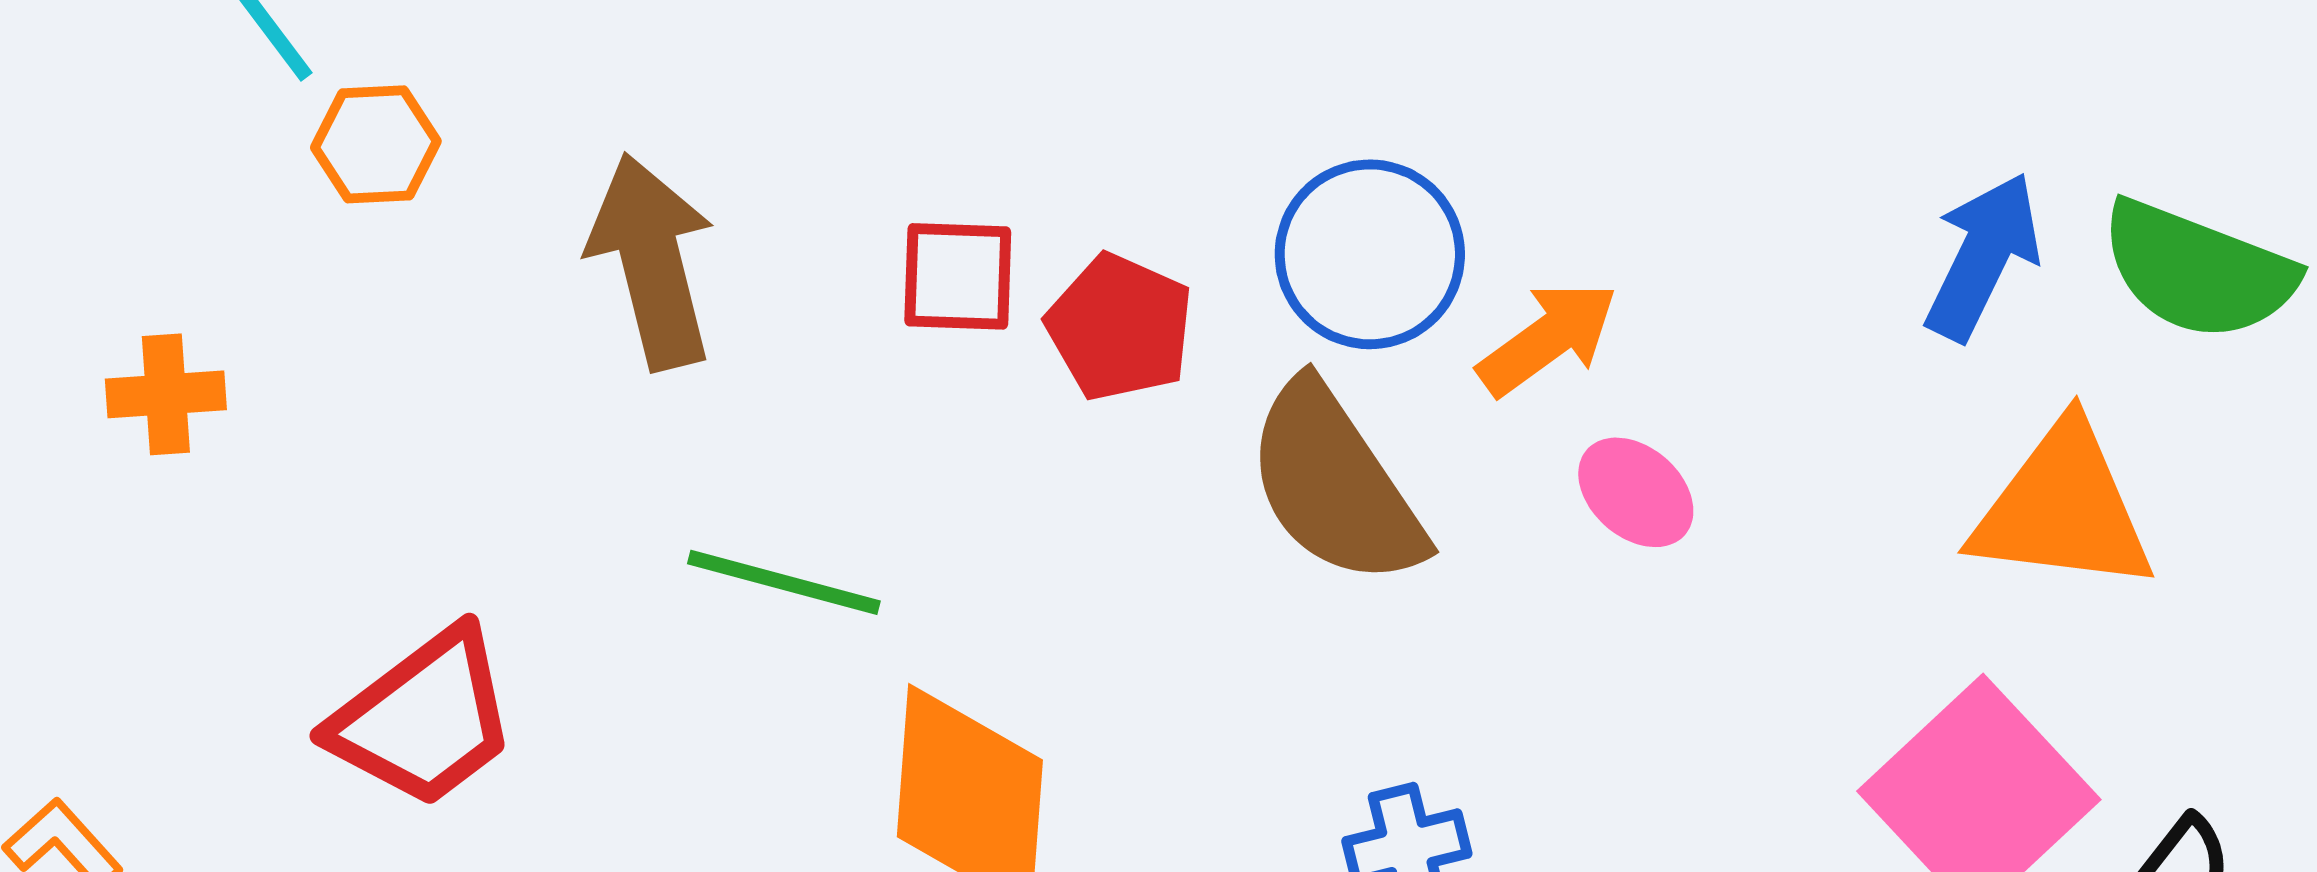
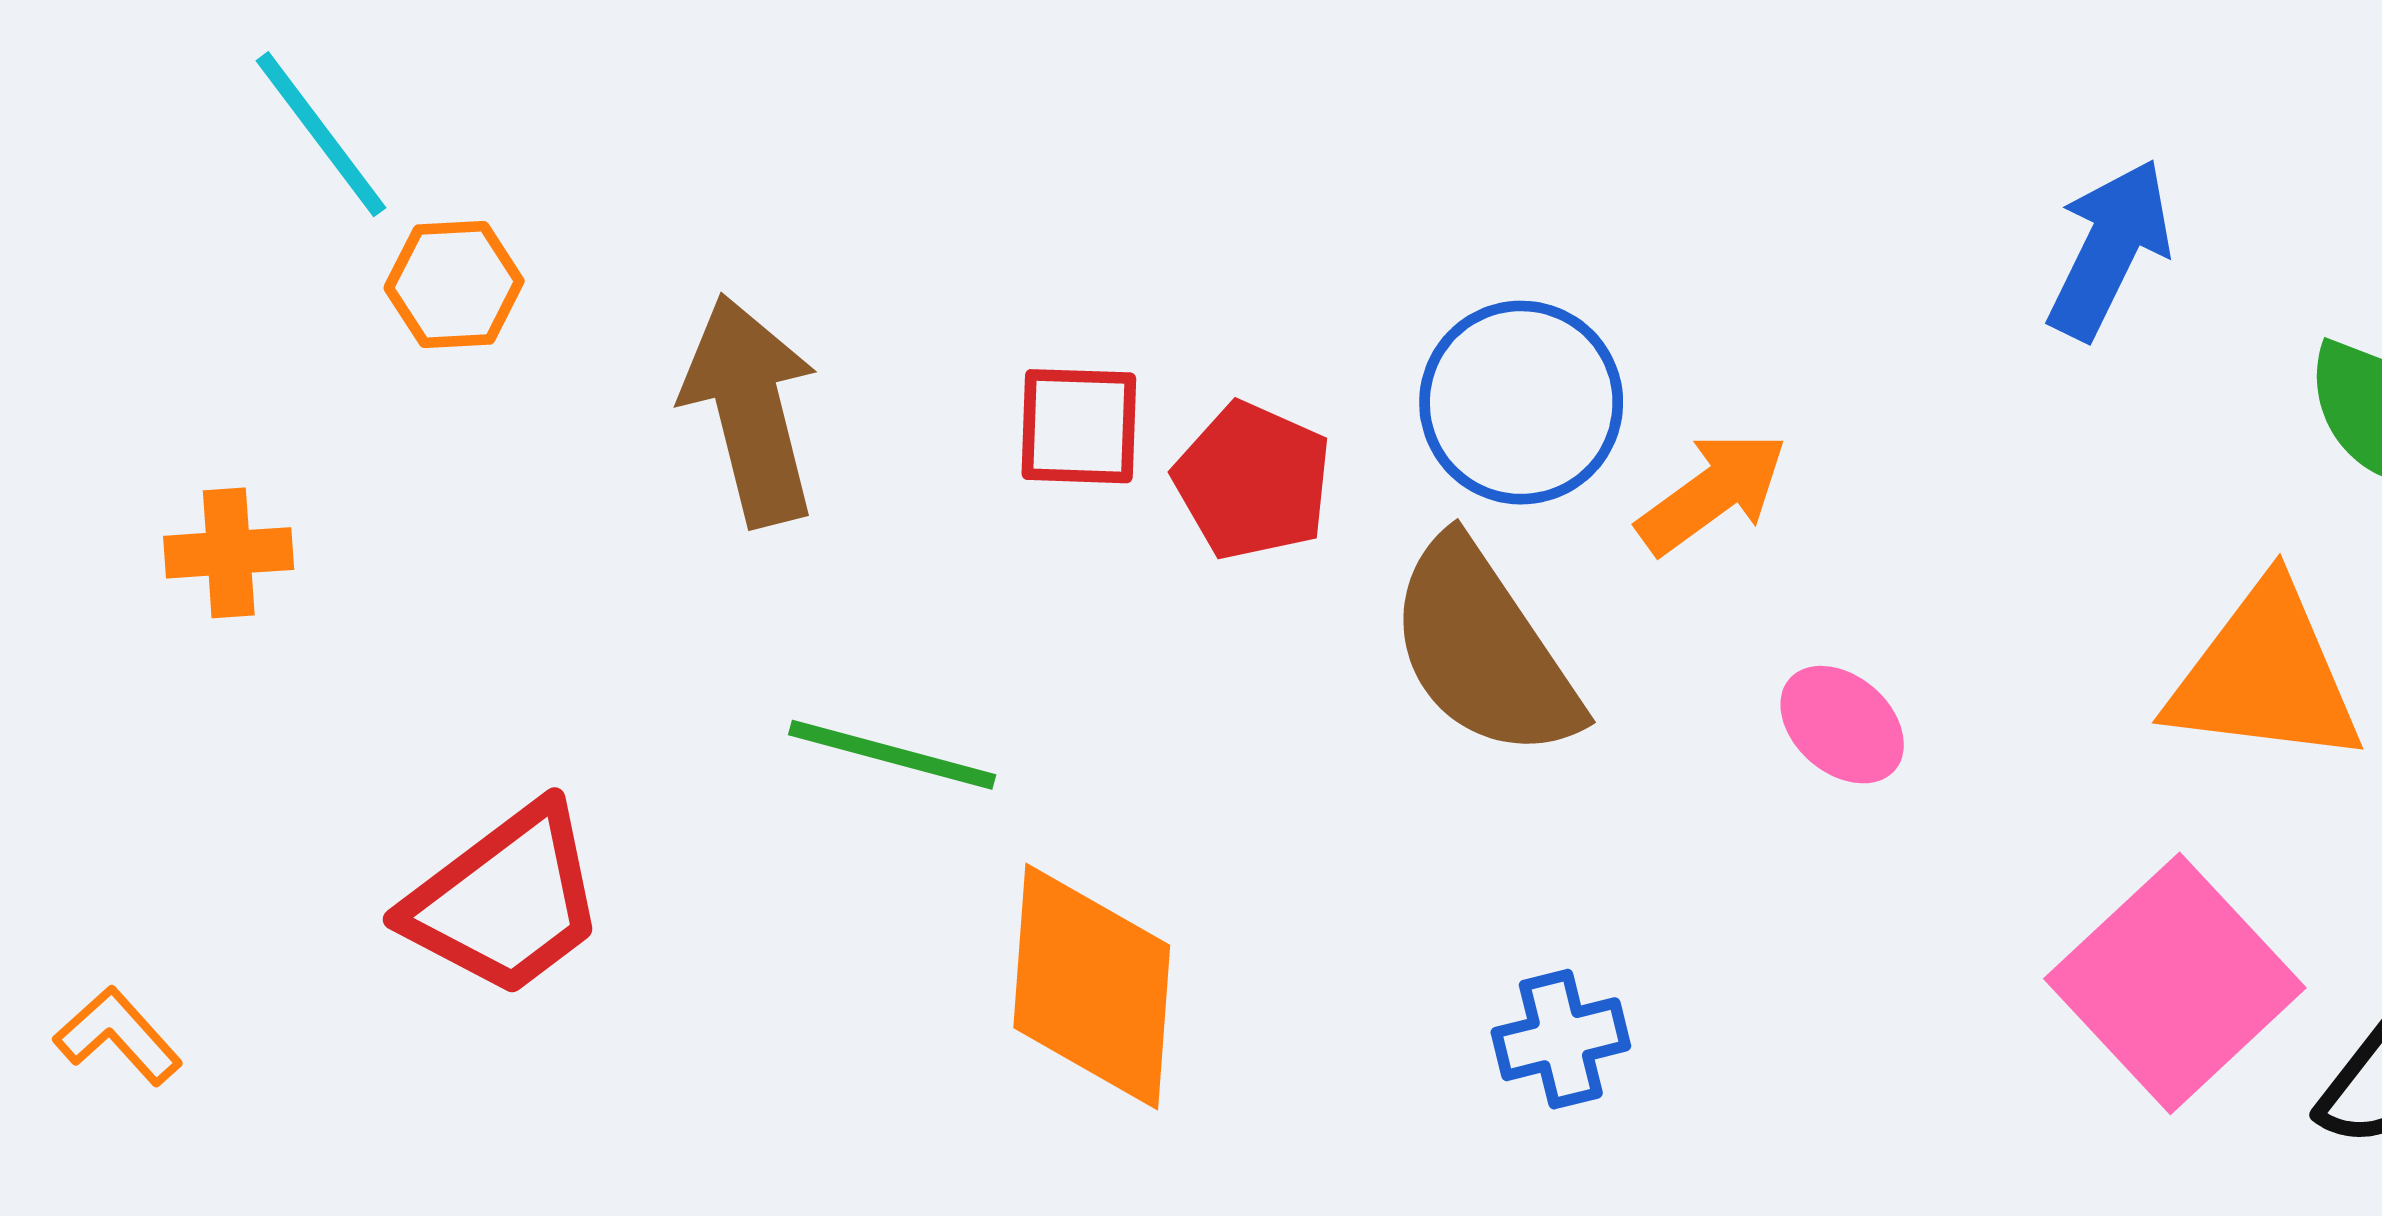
blue arrow: (1983, 256) -> (2109, 249), moved
pink ellipse: (1636, 492) -> (1842, 725), moved

